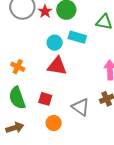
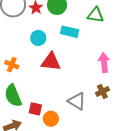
cyan circle: (55, 43) -> (38, 38), moved
red square: (45, 99) -> (35, 109), moved

